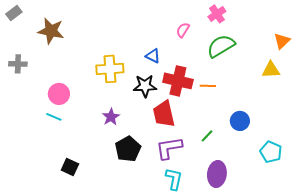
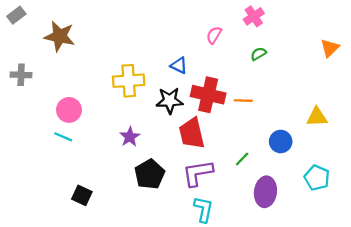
green semicircle: (221, 46) -> (258, 54), size x0.5
yellow triangle: (271, 70) -> (317, 117), moved
purple ellipse: (217, 174) -> (265, 192), moved

